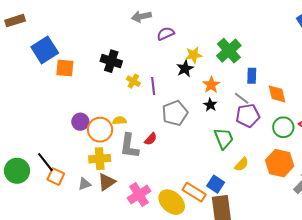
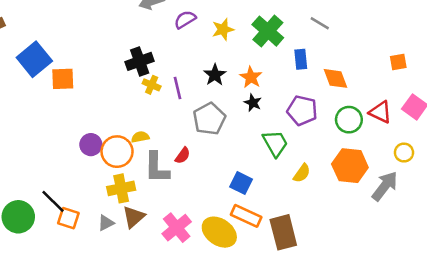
yellow star: (194, 55) -> (223, 29), moved
black cross: (111, 61) -> (140, 61), moved, turned -30
black star: (185, 69) -> (215, 75), moved
gray line: (242, 98) -> (320, 23), moved
purple pentagon: (248, 116) -> (302, 110), turned 30
blue square: (216, 184) -> (241, 183), moved

